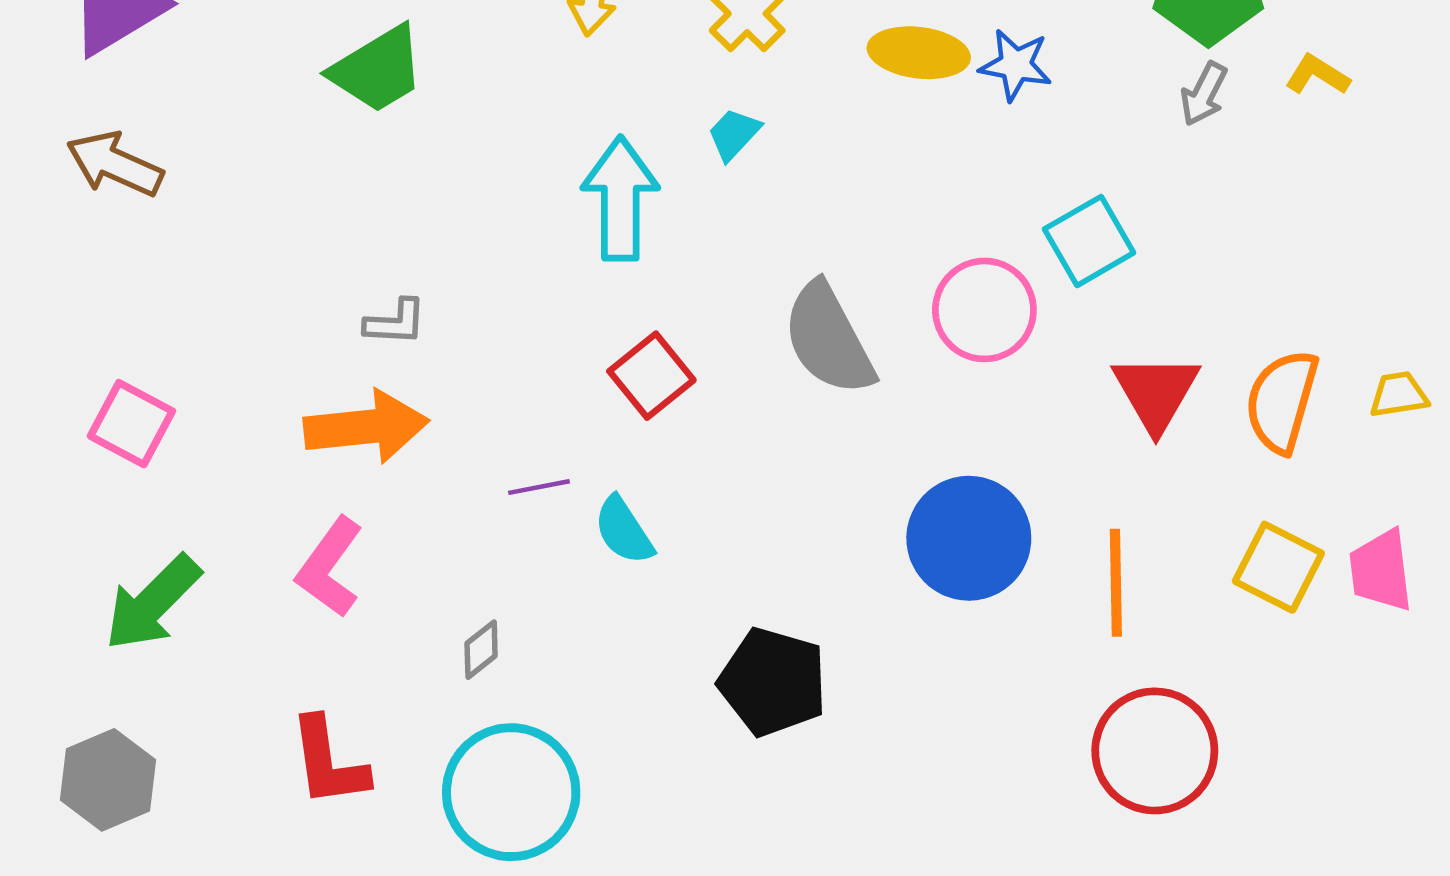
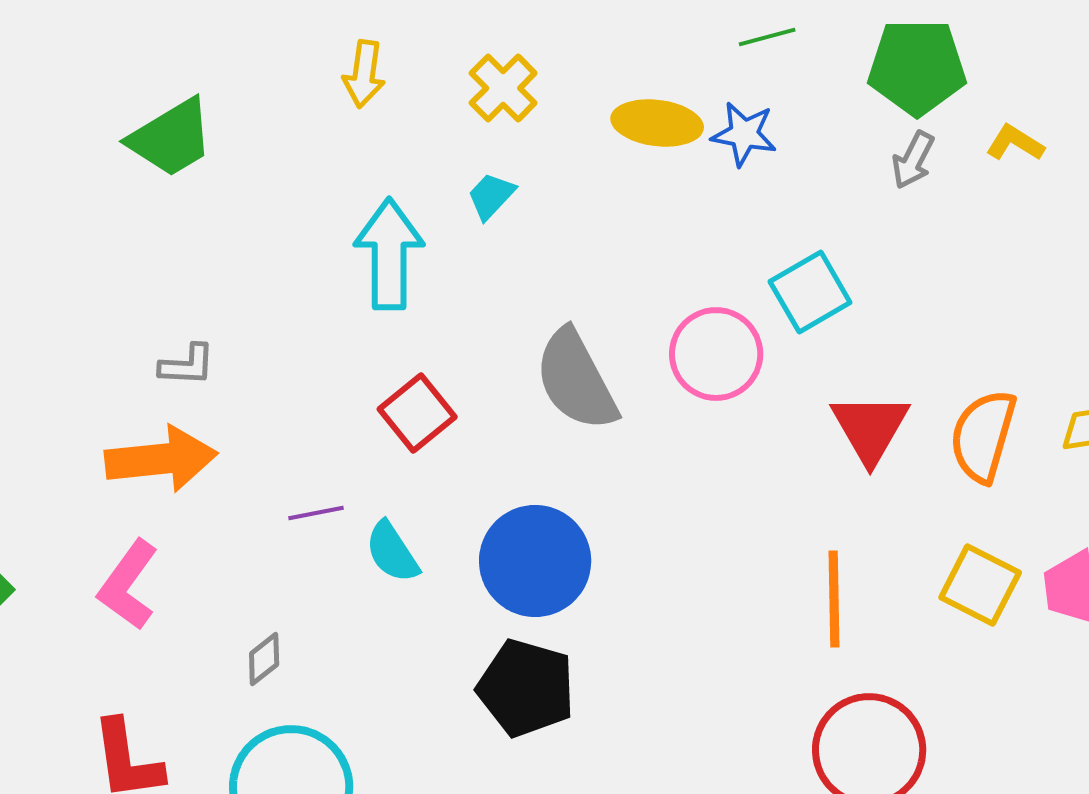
blue circle: (969, 538) -> (535, 561), moved

